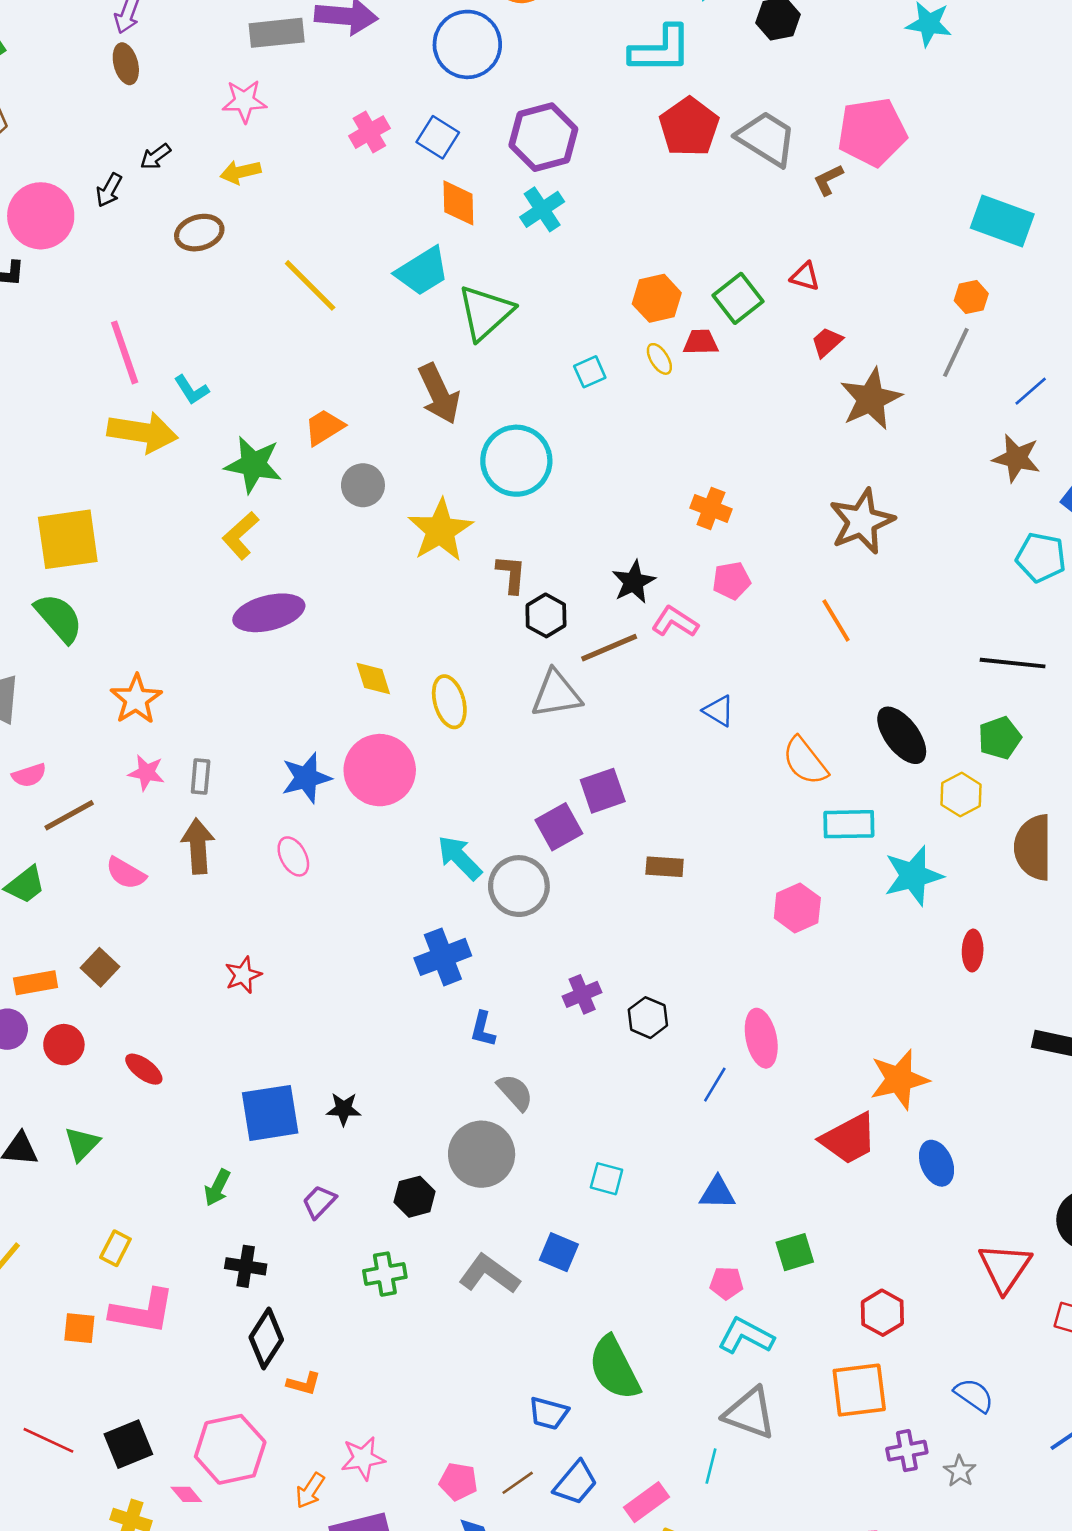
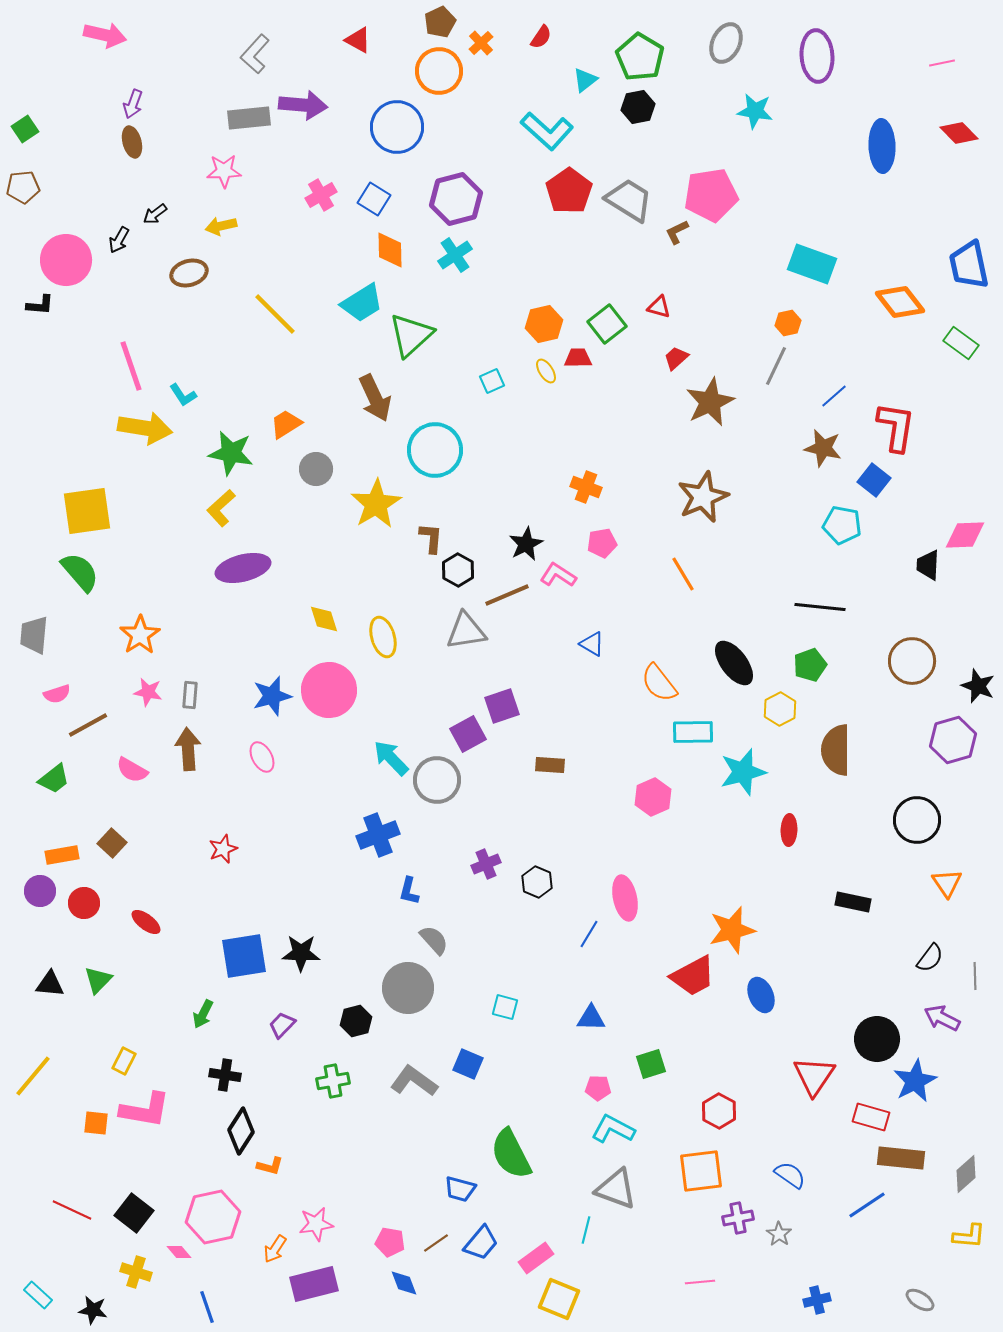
cyan L-shape: (661, 50) -> (547, 131), turned 42
black star: (344, 1109) -> (301, 953), size x1.4
black square: (128, 1444) -> (134, 1213), turned -30

